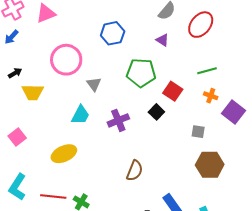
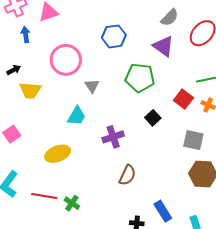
blue arrow: (11, 37) -> (25, 35), moved, turned 126
purple triangle: (162, 40) -> (163, 46), size x1.6
red square: (173, 91) -> (183, 99), moved
purple cross: (118, 120) -> (113, 137), moved
gray square: (198, 132) -> (193, 140), size x1.5

